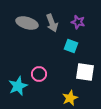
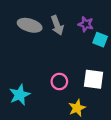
cyan square: (71, 46) -> (100, 40), moved
pink circle: (39, 74) -> (59, 81), moved

